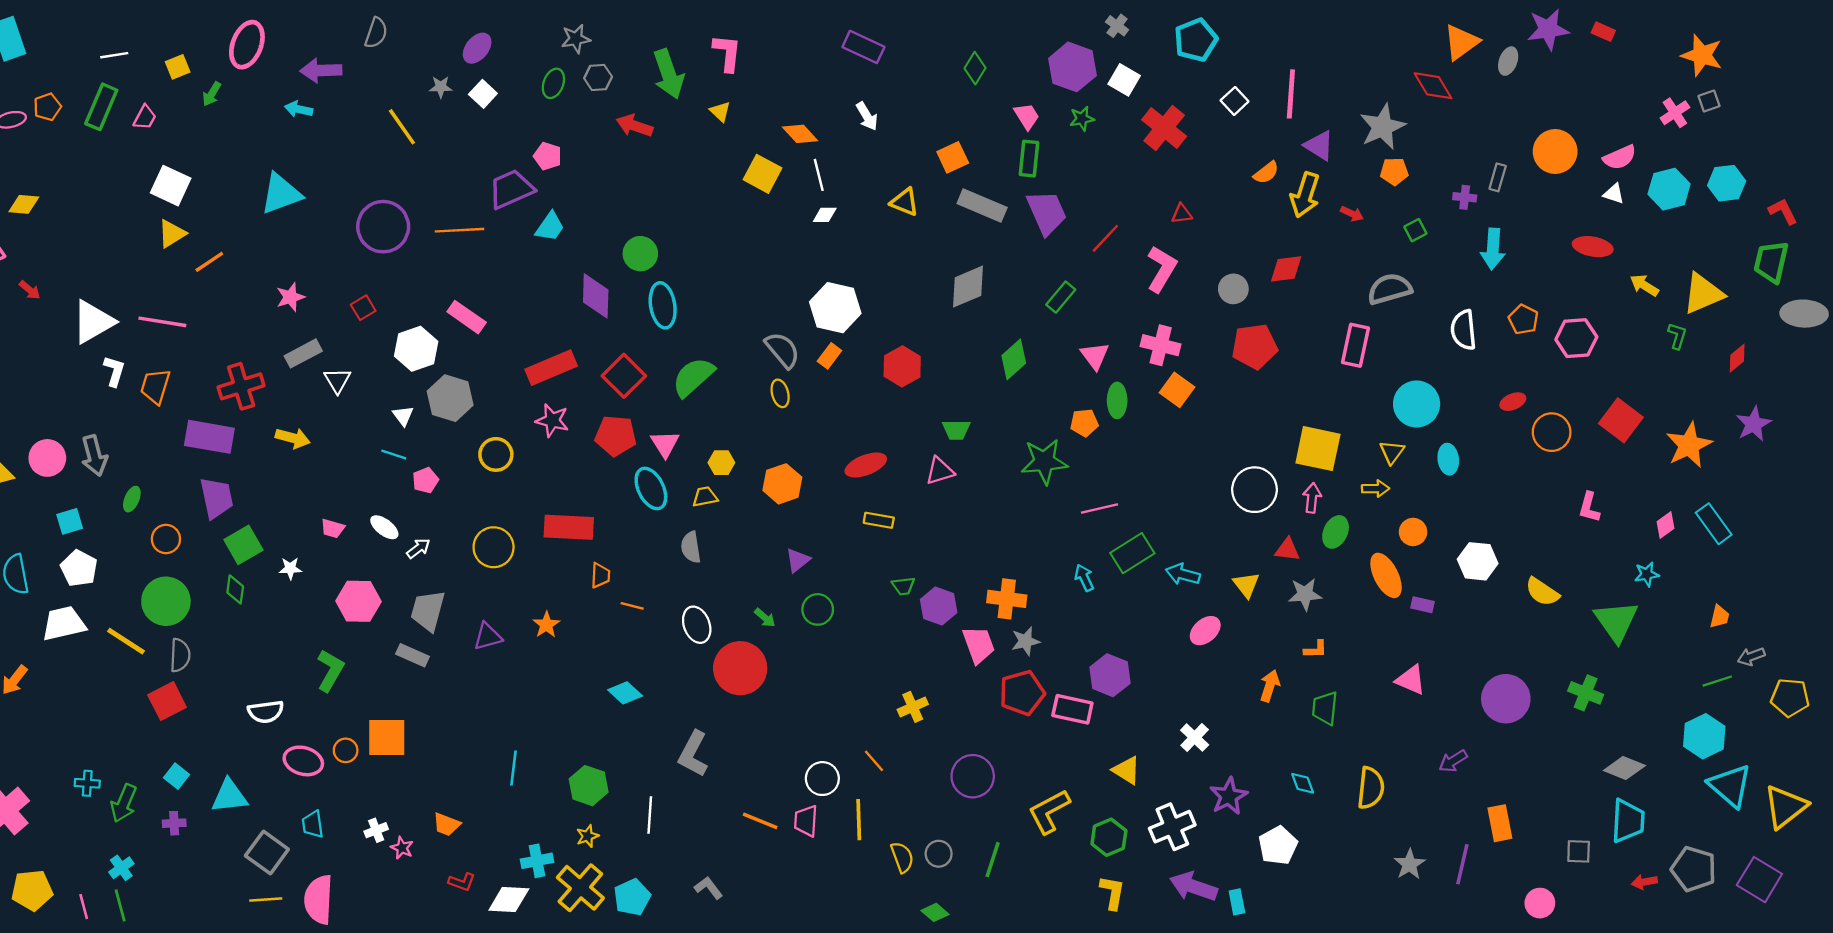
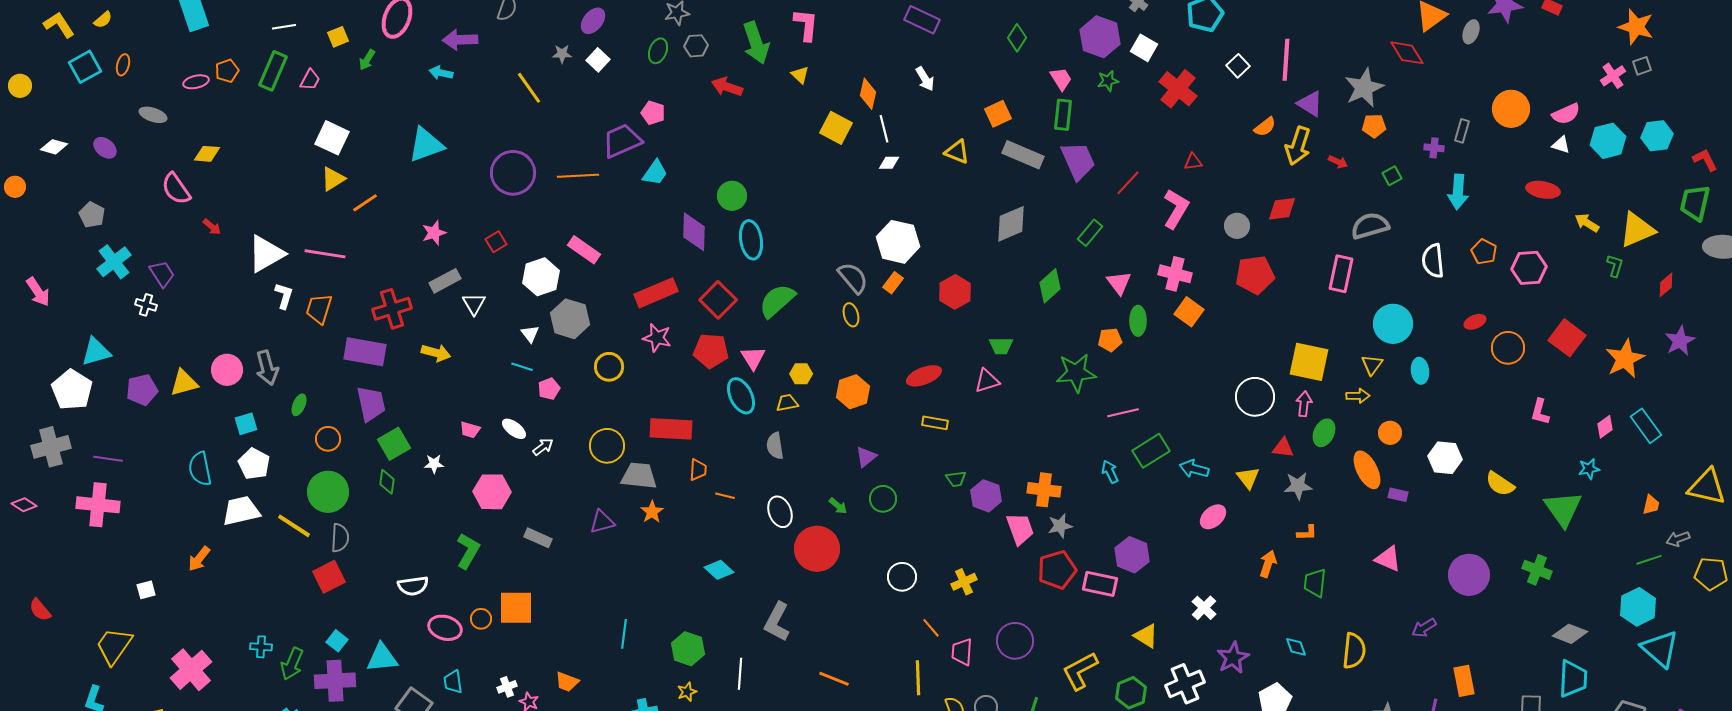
orange diamond: (800, 134) -> (868, 94), turned 56
gray trapezoid: (428, 611) -> (639, 476), moved, turned 81
white circle: (822, 779) -> (902, 577), moved
yellow triangle: (1785, 807) -> (1707, 487), moved, turned 51
pink trapezoid: (806, 821) -> (962, 652), moved
purple cross: (174, 823) -> (335, 681), size x2.0

